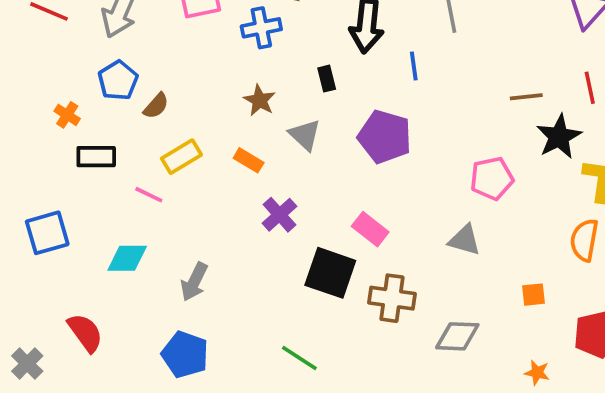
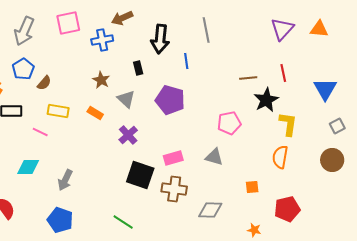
yellow rectangle: (181, 157) -> (58, 111), turned 40
purple cross: (279, 215) -> (128, 135), moved
pink rectangle: (370, 229) -> (173, 158), moved, turned -54

